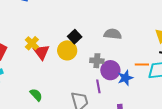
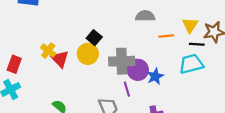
gray semicircle: (113, 34) -> (145, 16), moved
gray cross: (97, 61) -> (122, 61), size x1.6
orange line: (142, 65) -> (166, 36), moved

